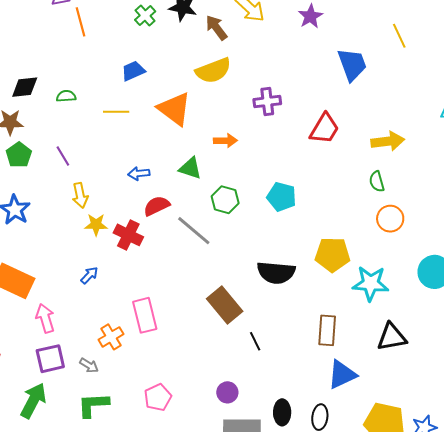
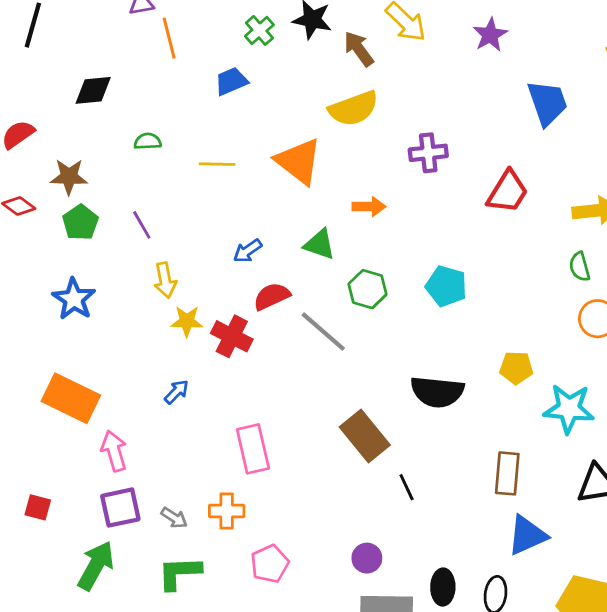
blue trapezoid: (133, 71) -> (231, 81), moved
black diamond: (25, 87) -> (93, 90), moved
blue arrow: (139, 174) -> (248, 251), turned -30
yellow pentagon: (332, 255) -> (516, 368), size x0.7
orange cross: (111, 337) -> (227, 511), moved, turned 30

